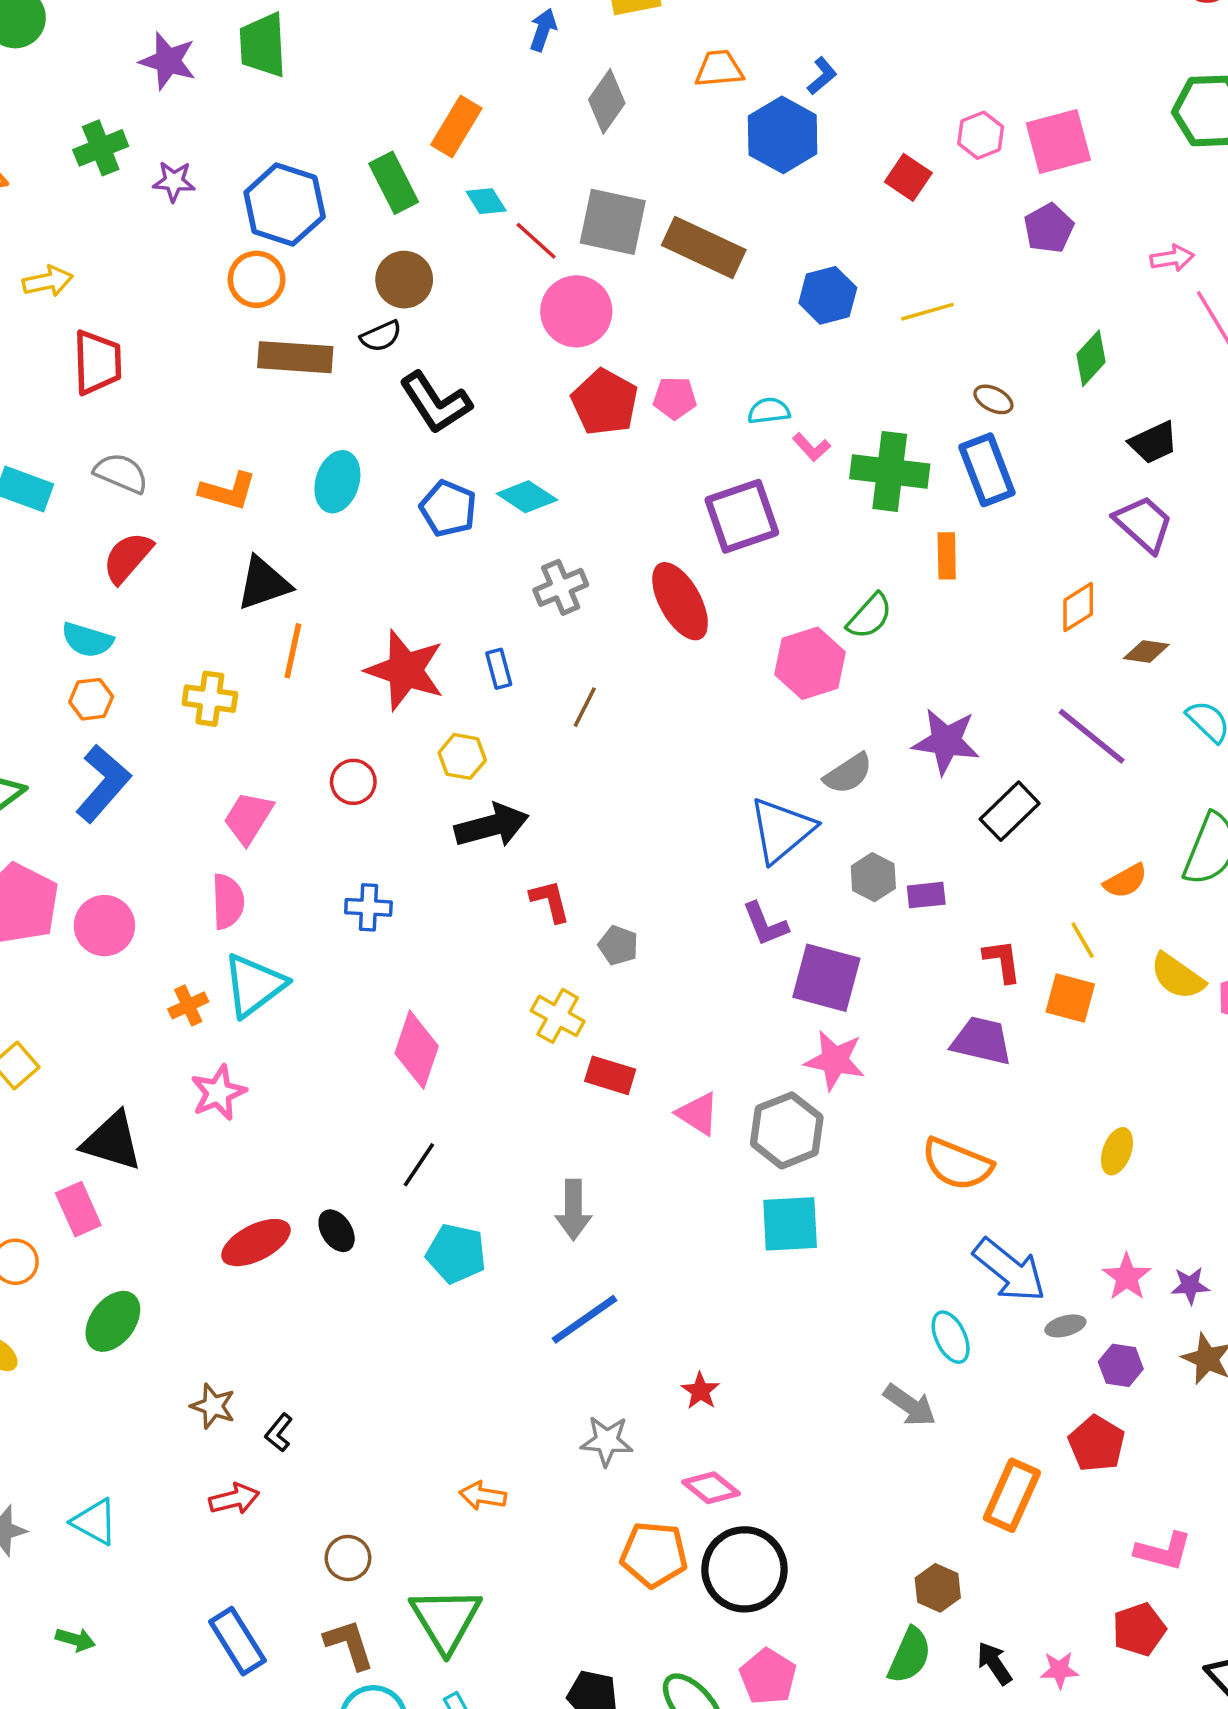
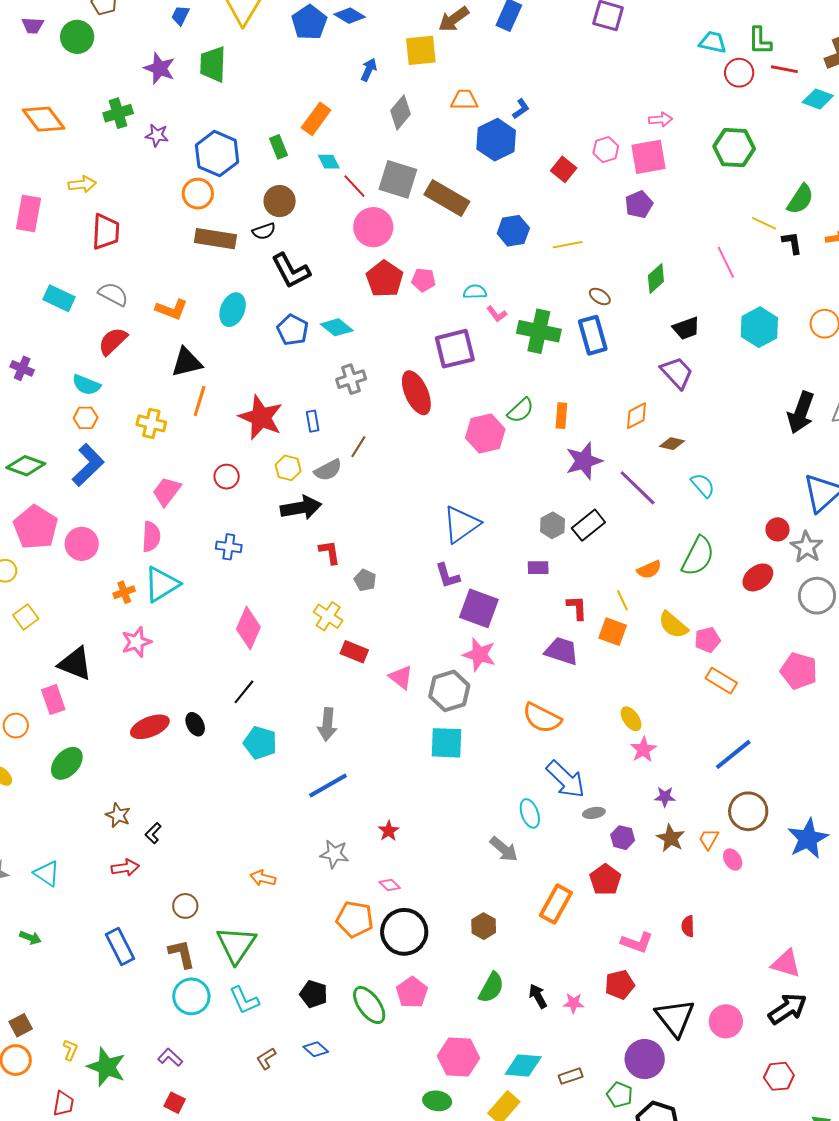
green rectangle: (394, 183) -> (278, 147), size x0.7
pink arrow: (1172, 258) -> (661, 120), moved
orange rectangle: (947, 556) -> (561, 416), moved
purple star: (946, 741) -> (584, 461), moved, turned -30
gray semicircle: (848, 774) -> (328, 470), moved
gray hexagon: (873, 877) -> (552, 525), moved
yellow ellipse: (1117, 1151) -> (631, 719), turned -60
pink star: (1127, 1277) -> (643, 750), moved
pink diamond: (711, 1488) -> (390, 885), size x0.7
brown hexagon: (938, 1588) -> (484, 926), moved

